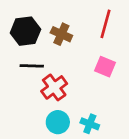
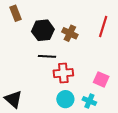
pink square: (105, 67) -> (101, 79), moved
red cross: (54, 87) -> (63, 73), turned 30

